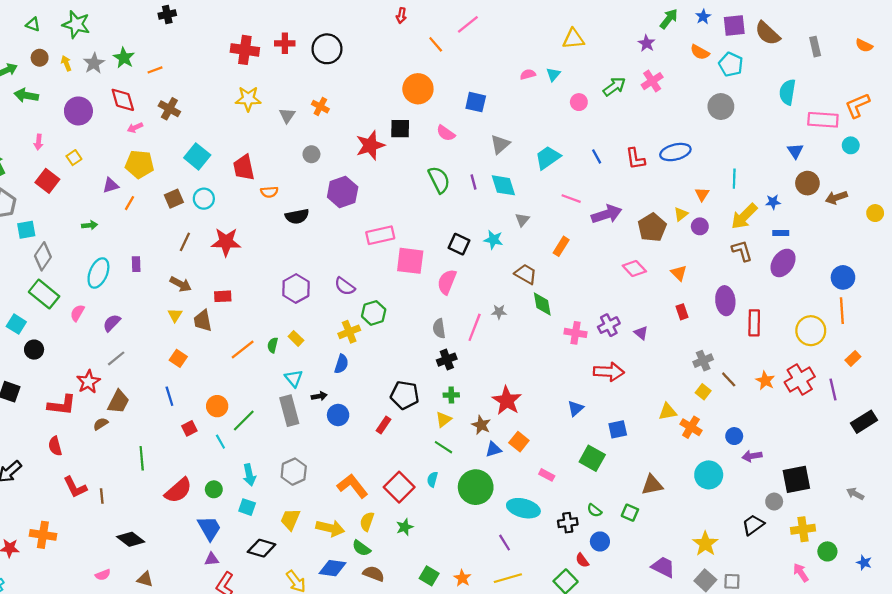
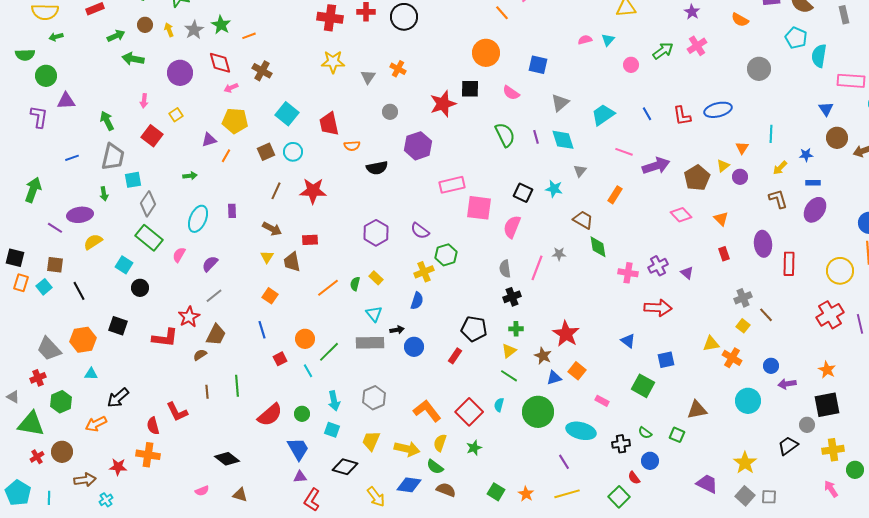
cyan pentagon: (731, 64) -> (796, 38), moved
yellow arrow: (744, 216) -> (780, 168), size x0.6
orange star: (765, 381) -> (827, 370), moved
blue triangle: (576, 408) -> (628, 341), turned -42
gray rectangle: (289, 411) -> (370, 343), turned -76
red semicircle: (55, 446) -> (153, 426), moved
brown line: (102, 496) -> (207, 392), moved

